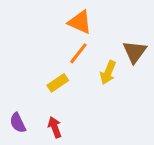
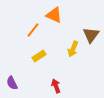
orange line: (78, 53) -> (33, 30), moved
red arrow: (55, 127) -> (56, 86), moved

